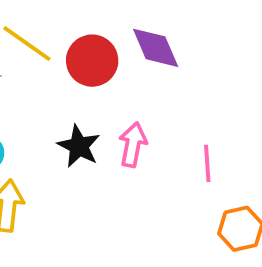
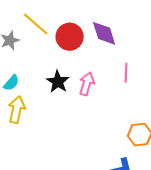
pink line: (207, 163) -> (126, 73), moved

